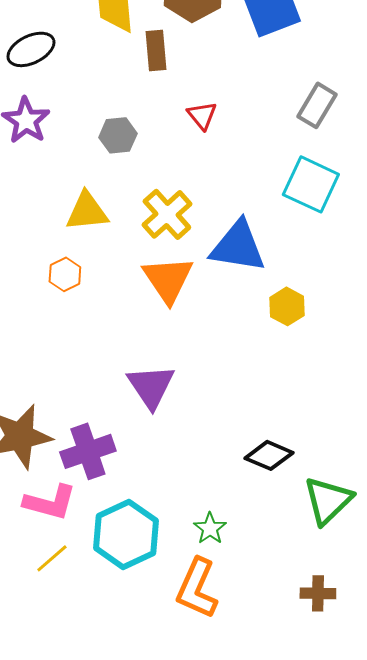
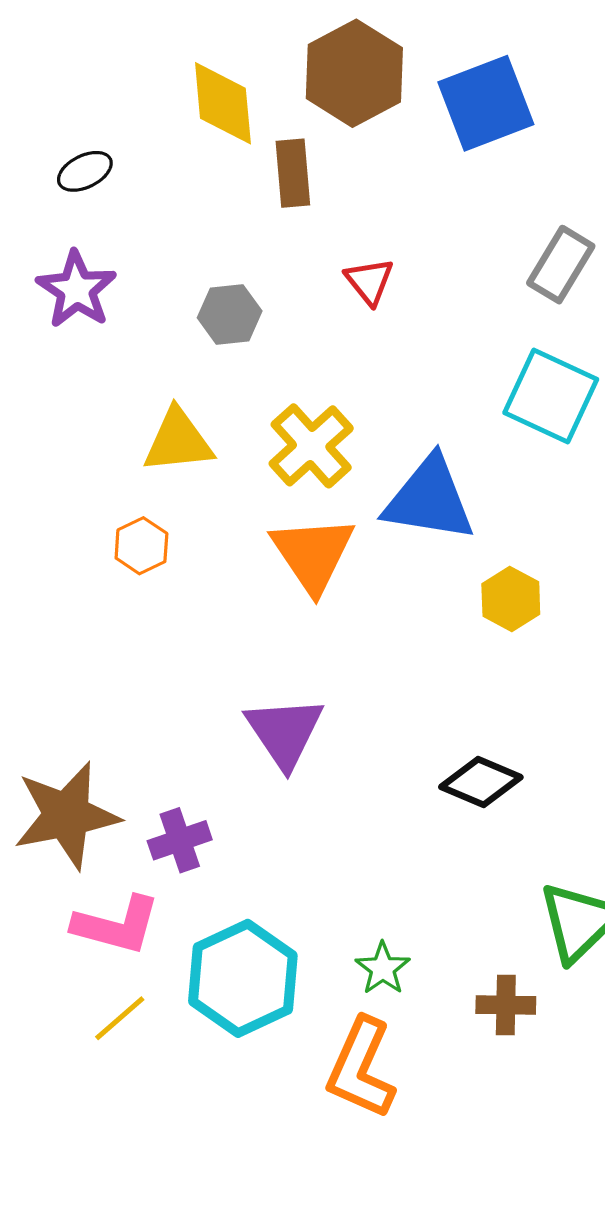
black ellipse: (31, 49) -> (85, 171), size x0.7
purple cross: (88, 451) -> (180, 840), size x0.7
black diamond: (269, 455) -> (481, 782), moved
brown cross: (318, 593) -> (506, 1005), moved

